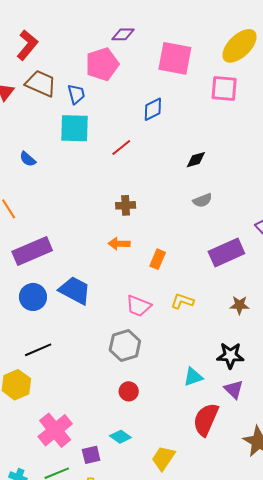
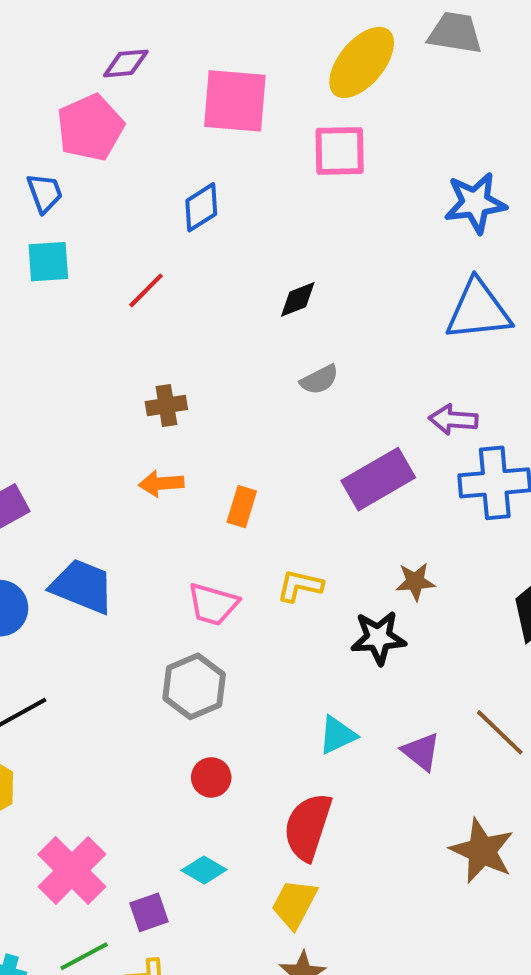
cyan square: (75, 128) -> (48, 262), size x0.7
black star: (230, 355) -> (378, 638), moved
red semicircle: (206, 419) -> (308, 827), moved

